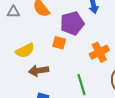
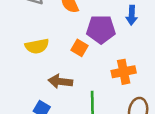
brown arrow: (39, 71) -> (60, 81), moved

